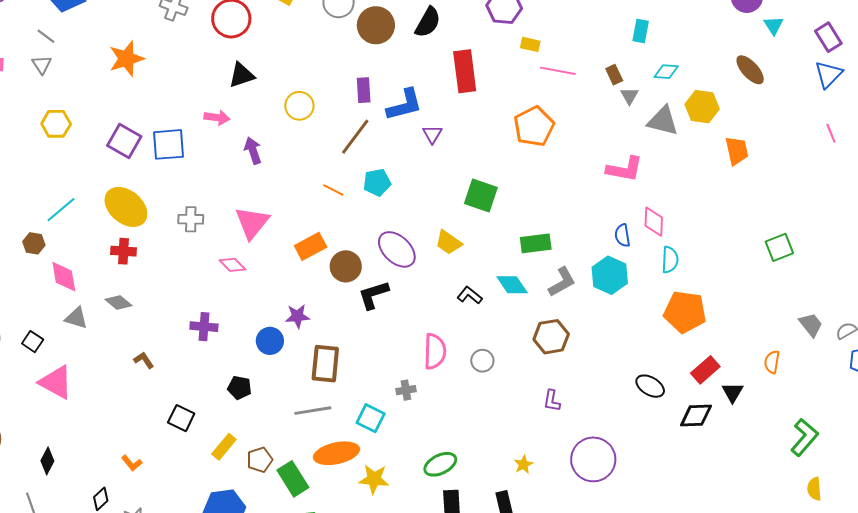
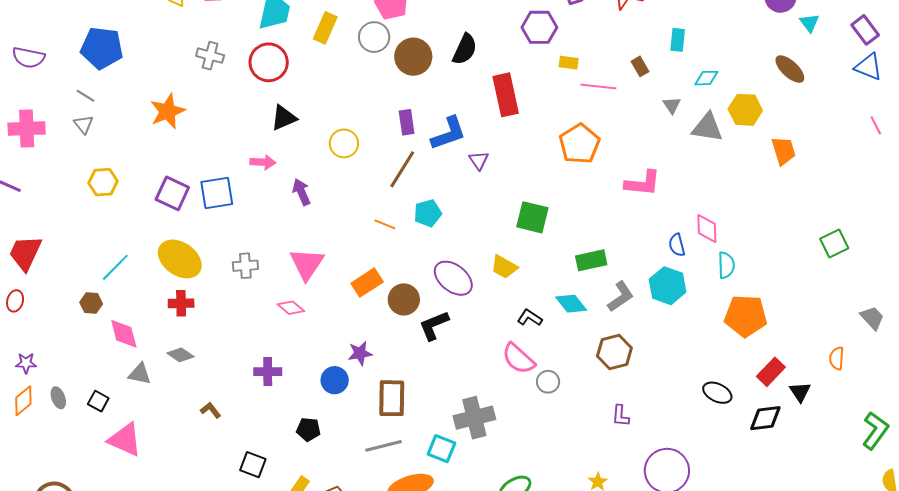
blue triangle: (828, 74) -> (868, 67), turned -48
brown rectangle: (614, 75) -> (640, 66), moved
pink L-shape: (625, 169) -> (643, 183), moved
pink semicircle: (435, 351) -> (518, 359), moved, turned 135
gray cross: (406, 390) -> (474, 418), size x2.0

